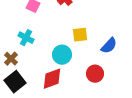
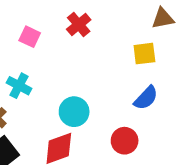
yellow square: (80, 35) -> (144, 54), moved

